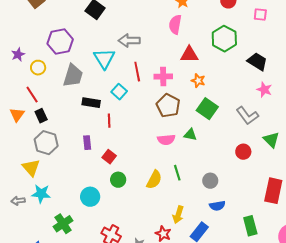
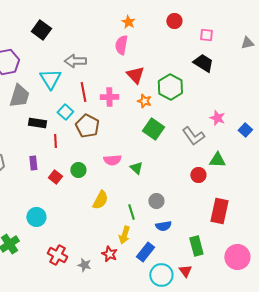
green hexagon: (224, 39) -> (170, 87), moved
red triangle: (189, 55) -> (135, 75), turned 48
black trapezoid: (257, 62) -> (203, 63), moved
pink star: (264, 90) -> (217, 118), moved
brown pentagon: (168, 106) -> (87, 126), moved
green triangle: (190, 135) -> (136, 168), moved, turned 32
green triangle: (271, 140) -> (217, 160), turned -42
red circle: (243, 152) -> (198, 175), moved
green line: (177, 173) -> (131, 212), moved
green circle: (118, 180) -> (78, 170), moved

